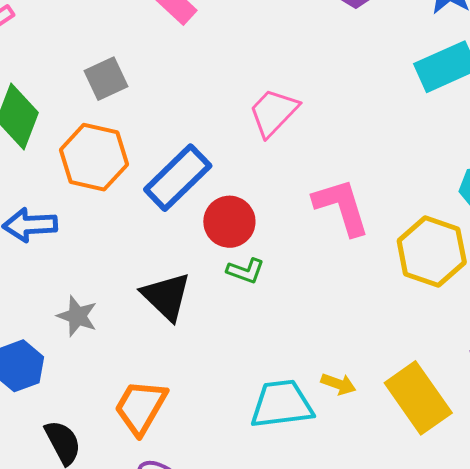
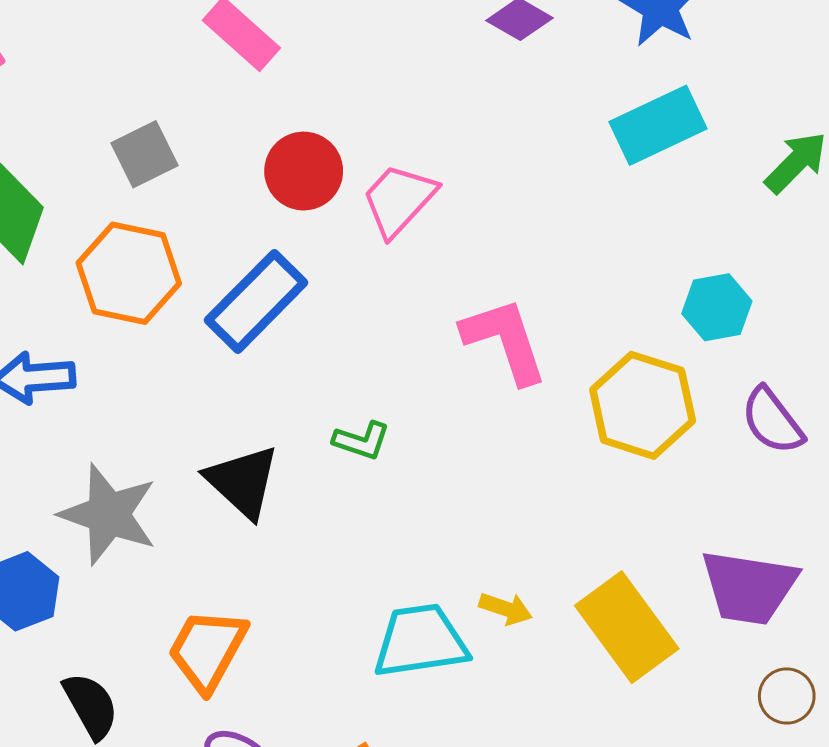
red circle: (229, 222) -> (304, 171), moved
gray star: (77, 316) -> (108, 514), size x1.6

